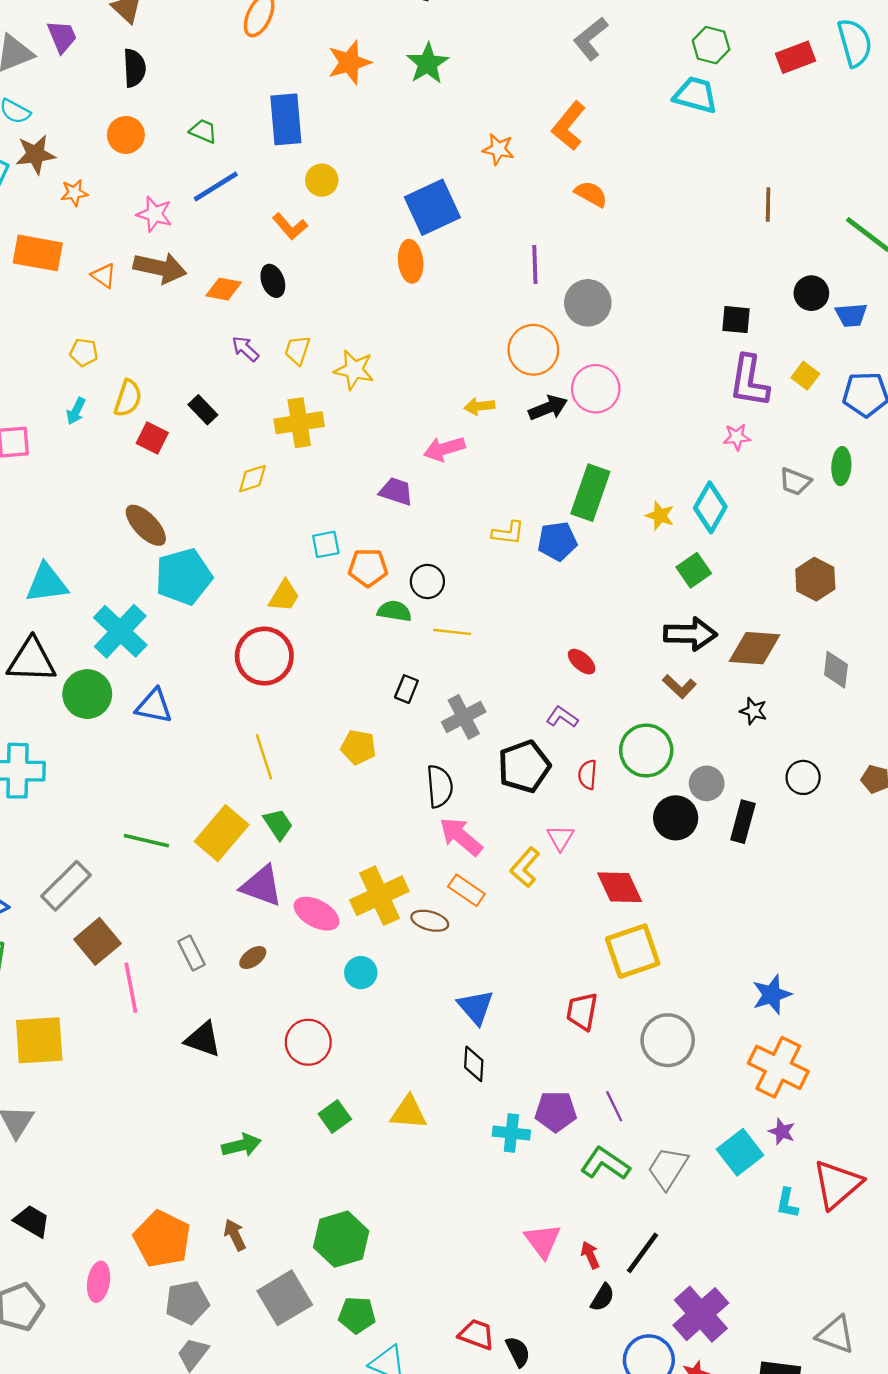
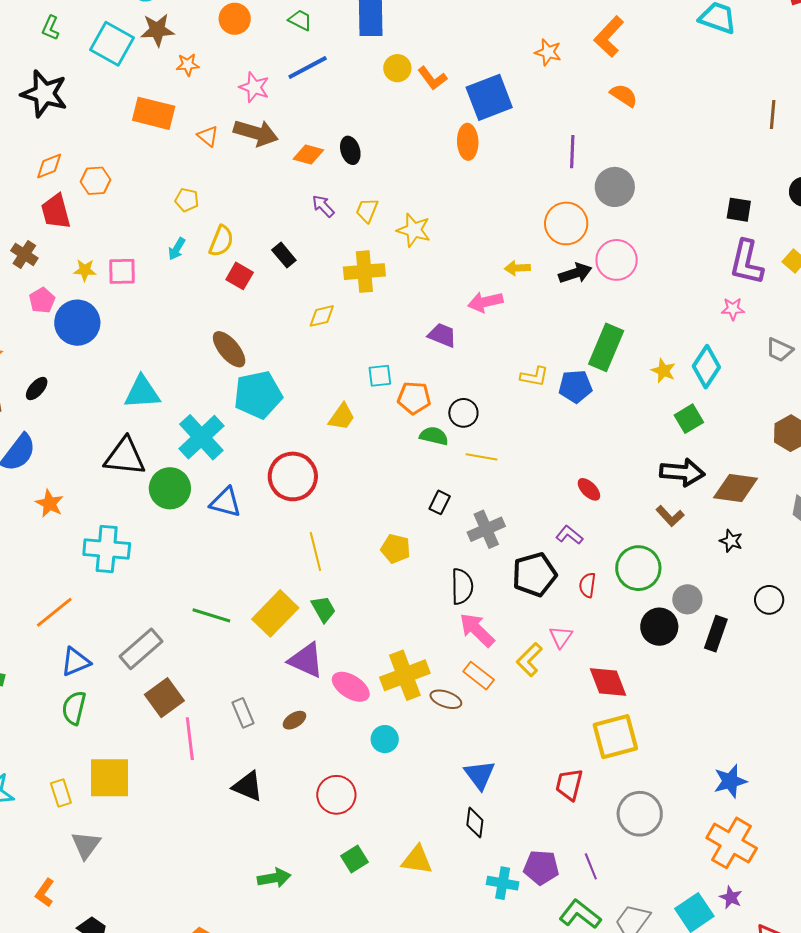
orange L-shape: (290, 226) -> (432, 78), moved
red circle: (264, 656) -> (293, 476), moved

